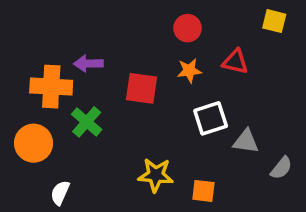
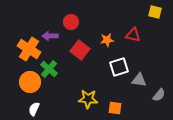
red circle: (188, 28) -> (71, 22), moved
orange cross: (51, 87) -> (29, 49), turned 30
red square: (141, 88) -> (80, 50), turned 30
orange circle: (34, 143) -> (30, 82), moved

